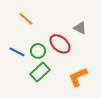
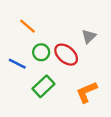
gray triangle: (80, 28) -> (89, 36), turned 48
green circle: (38, 51) -> (41, 52), moved

